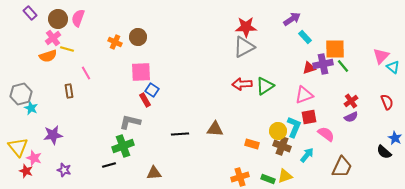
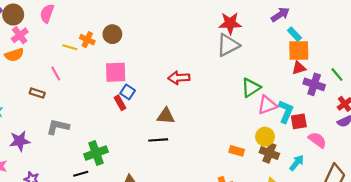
brown circle: (58, 19) -> (13, 15), moved
yellow line: (67, 49) -> (70, 47), moved
orange square: (335, 49) -> (299, 51), moved
purple cross: (323, 64) -> (314, 84), moved, turned 30
green line: (343, 66) -> (337, 74), moved
red arrow: (242, 84) -> (179, 78), moved
brown rectangle: (69, 91) -> (37, 93), turned -64
pink triangle: (304, 95) -> (267, 105), moved
gray L-shape: (130, 122) -> (58, 127), moved
cyan L-shape: (294, 127) -> (286, 112), moved
brown triangle: (215, 129) -> (166, 116), moved

